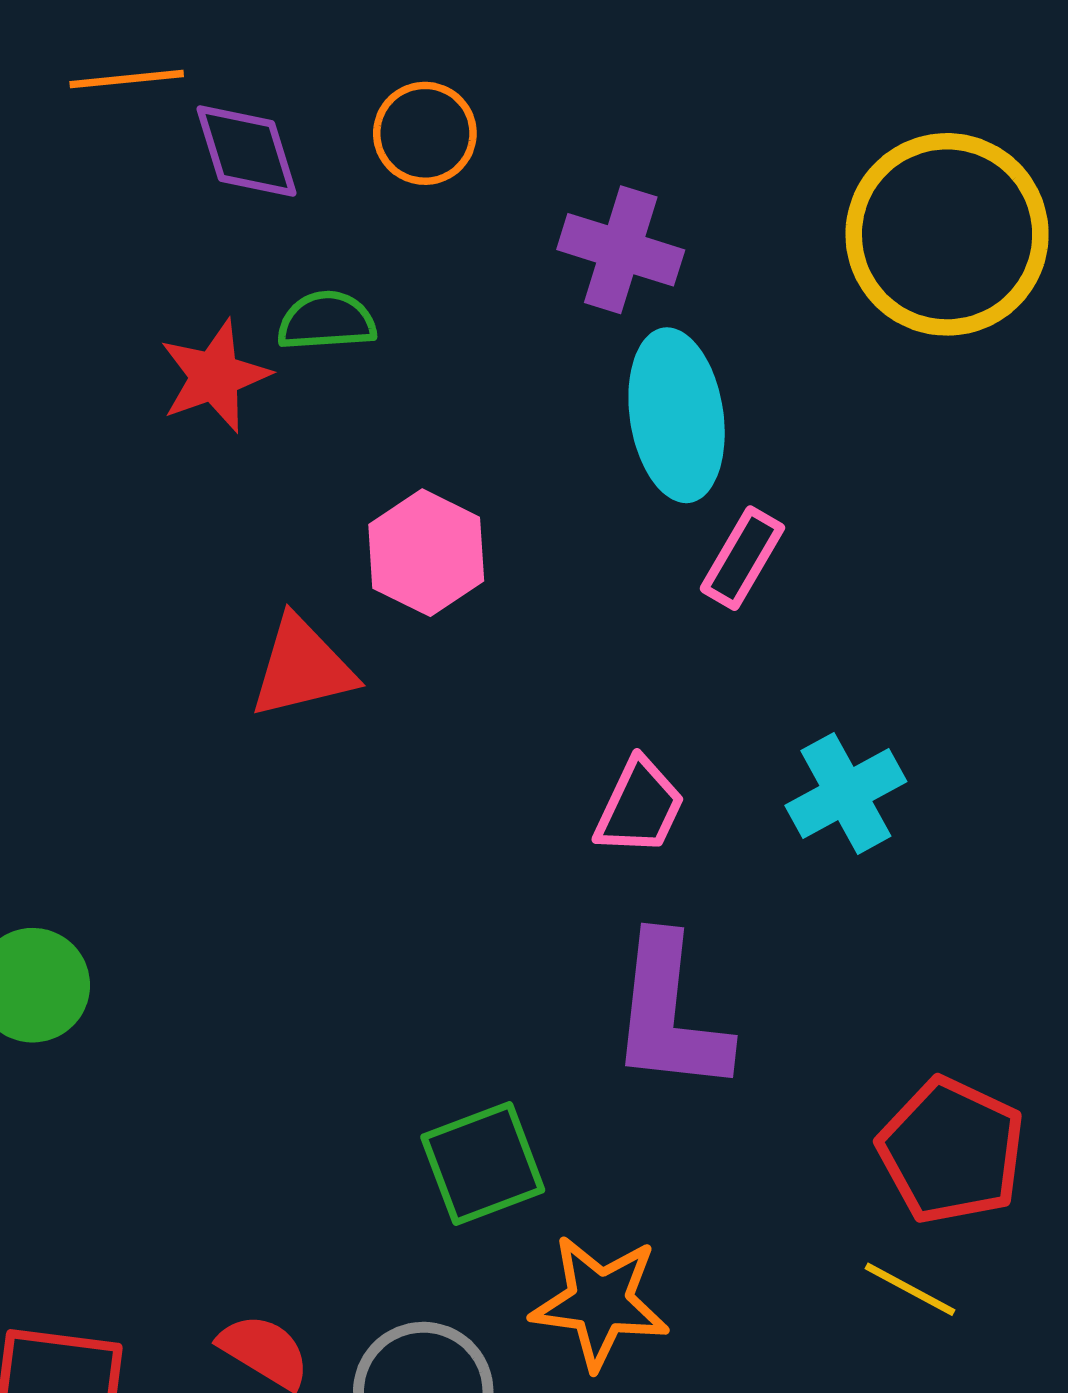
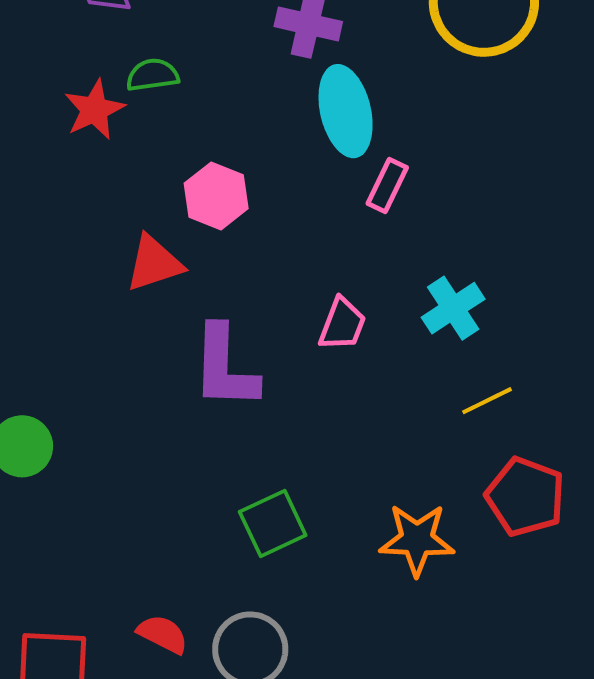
purple L-shape: (670, 1014) -> (225, 367), moved
yellow line: (910, 1289) -> (487, 401), moved, turned -50
orange star: (600, 1302) -> (417, 540), moved

